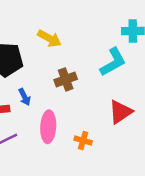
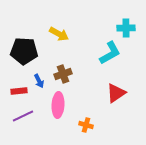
brown cross: (66, 79) -> (63, 74), moved
orange cross: (83, 140) -> (86, 125), moved

